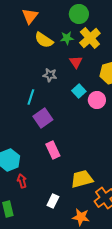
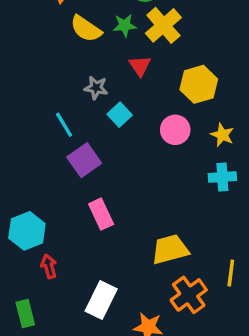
cyan square: (79, 91) -> (120, 115), moved
cyan line: (31, 97) -> (64, 125), turned -49
yellow trapezoid: (82, 179) -> (170, 249), moved
white rectangle: (53, 201) -> (101, 300), size x1.5

